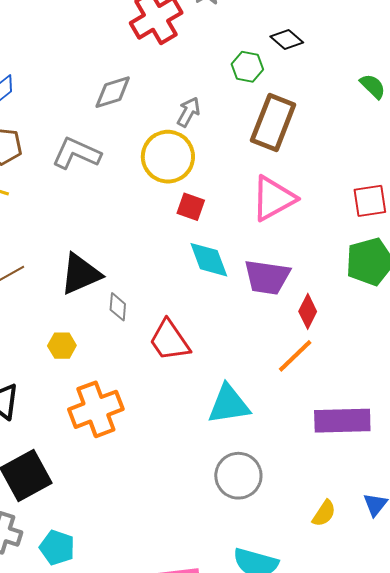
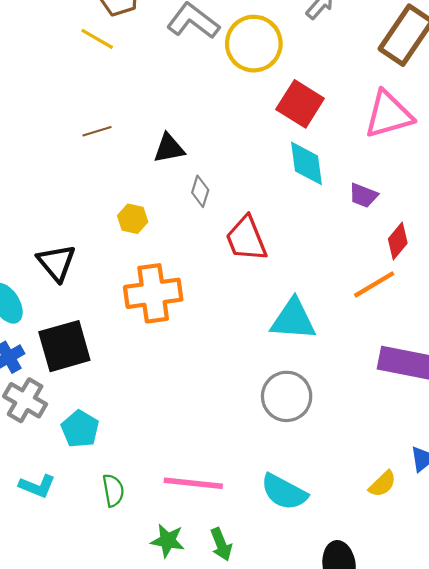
yellow circle: (168, 157) -> (254, 44), moved
red square: (191, 207) -> (300, 104), size x1.5
black triangle: (80, 274) -> (169, 148), size x0.7
purple trapezoid: (267, 277) -> (363, 195), size x0.6
yellow semicircle: (324, 513) -> (382, 484), moved

